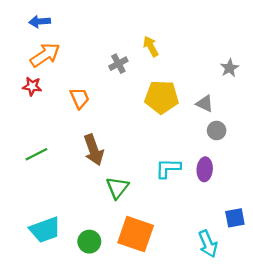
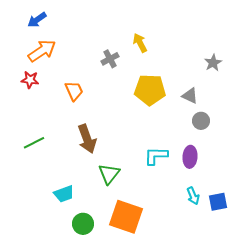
blue arrow: (40, 22) -> (37, 20), turned -30
cyan trapezoid: (45, 230) -> (64, 194), moved, size x0.7
cyan arrow: (208, 244) -> (193, 196), moved, size x0.7

